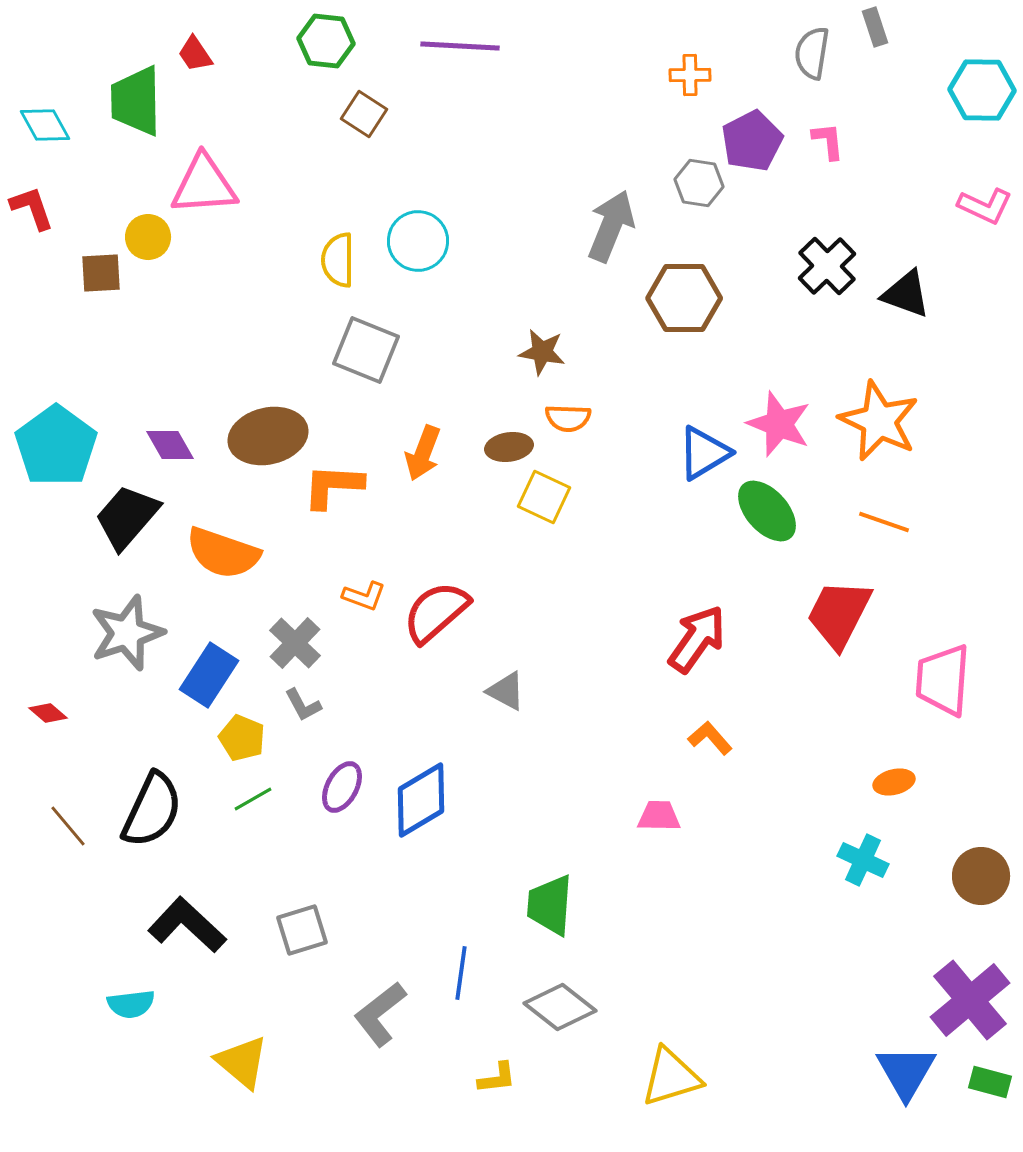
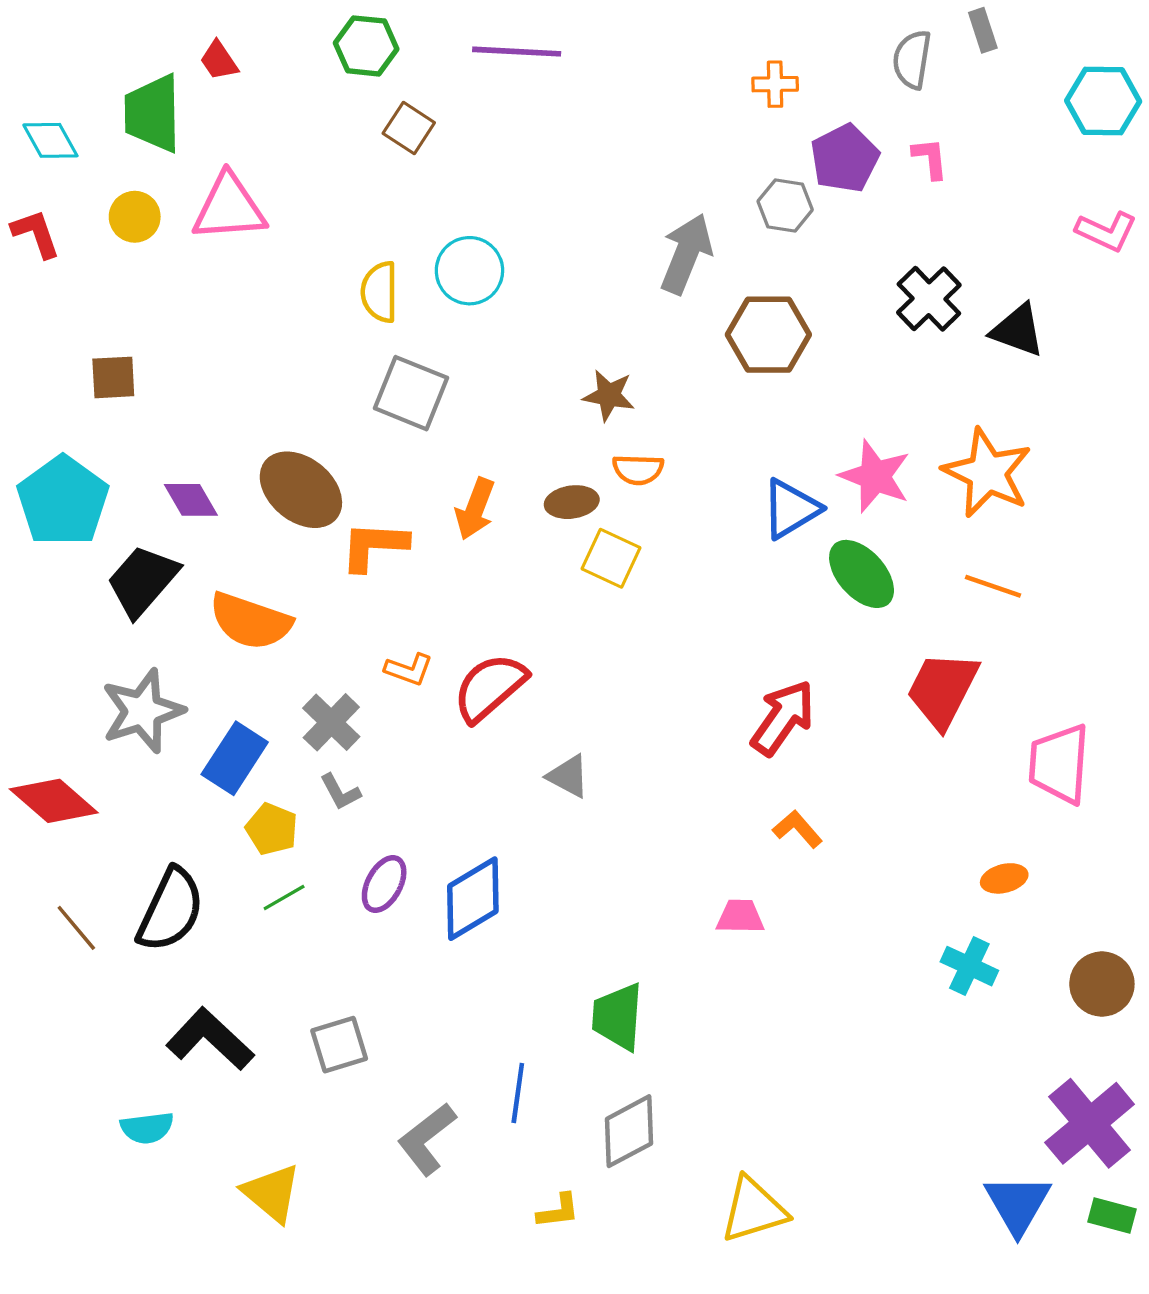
yellow circle: (148, 237) -> (135, 217), moved
brown square: (101, 273) -> (113, 377), moved
brown ellipse: (268, 436) -> (301, 490), turned 52
red diamond: (48, 713) -> (54, 801), size x2.0
gray diamond: (560, 1007) -> (629, 1131), turned -66

